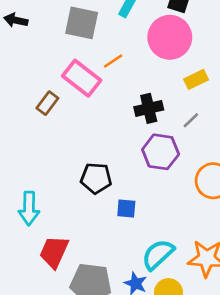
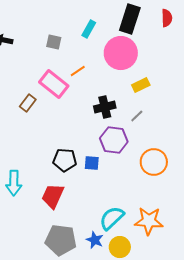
gray square: (82, 23) -> (54, 42), size x0.6
blue square: (126, 208) -> (92, 163), moved
red trapezoid: (54, 252) -> (53, 196), moved

